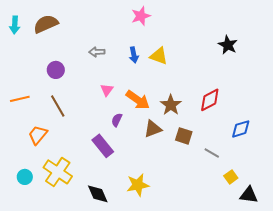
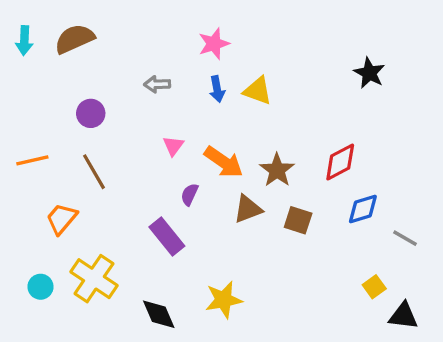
pink star: (141, 16) -> (214, 44), moved
blue diamond: (241, 129) -> (363, 209), moved
gray line: (212, 153) -> (405, 238), moved

